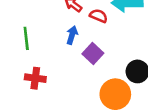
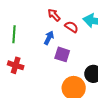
purple square: (93, 53) -> (62, 54), turned -35

